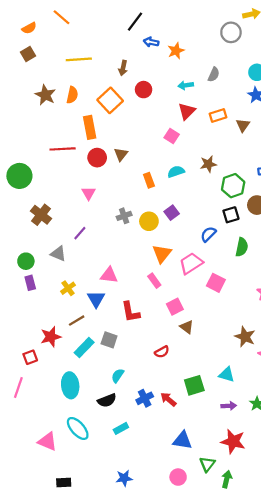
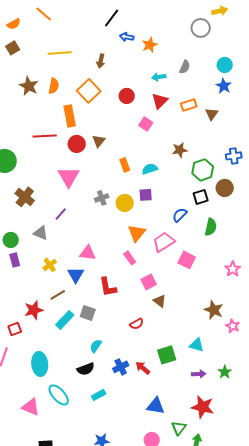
red circle: (144, 90) -> (127, 96), moved
cyan semicircle: (176, 172) -> (150, 169), moved
pink triangle: (89, 193) -> (69, 177), size x1.6
purple square: (172, 213) -> (146, 195), turned 32
cyan ellipse: (70, 385) -> (40, 364), moved

